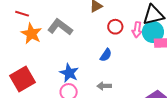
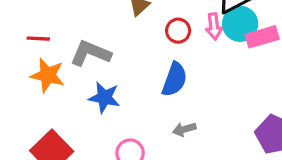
red line: (22, 14) -> (38, 39), moved
blue semicircle: (106, 55) -> (174, 79), size x1.5
blue star: (69, 73) -> (104, 98), moved

